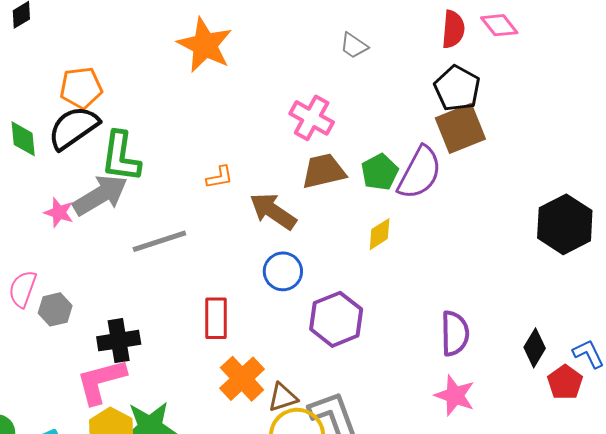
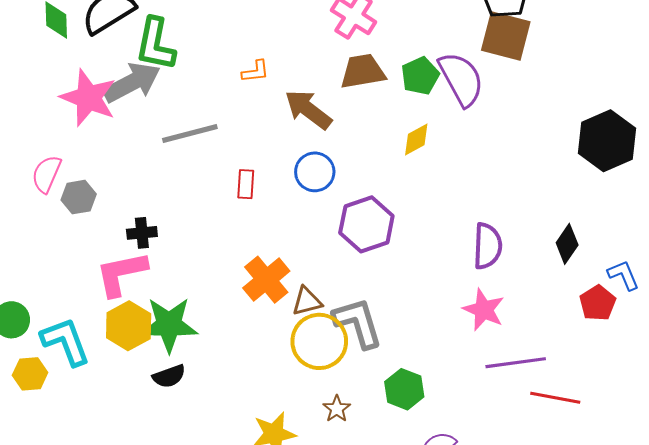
brown square: (460, 128) -> (506, 36), turned 33
purple semicircle: (420, 173) -> (461, 79), turned -60
pink star: (59, 212) -> (88, 98), size x1.8
red rectangle: (216, 318) -> (246, 184), moved, size x0.7
black cross: (119, 341) -> (142, 233), size x0.7
black diamond: (535, 348) -> (567, 244), moved

